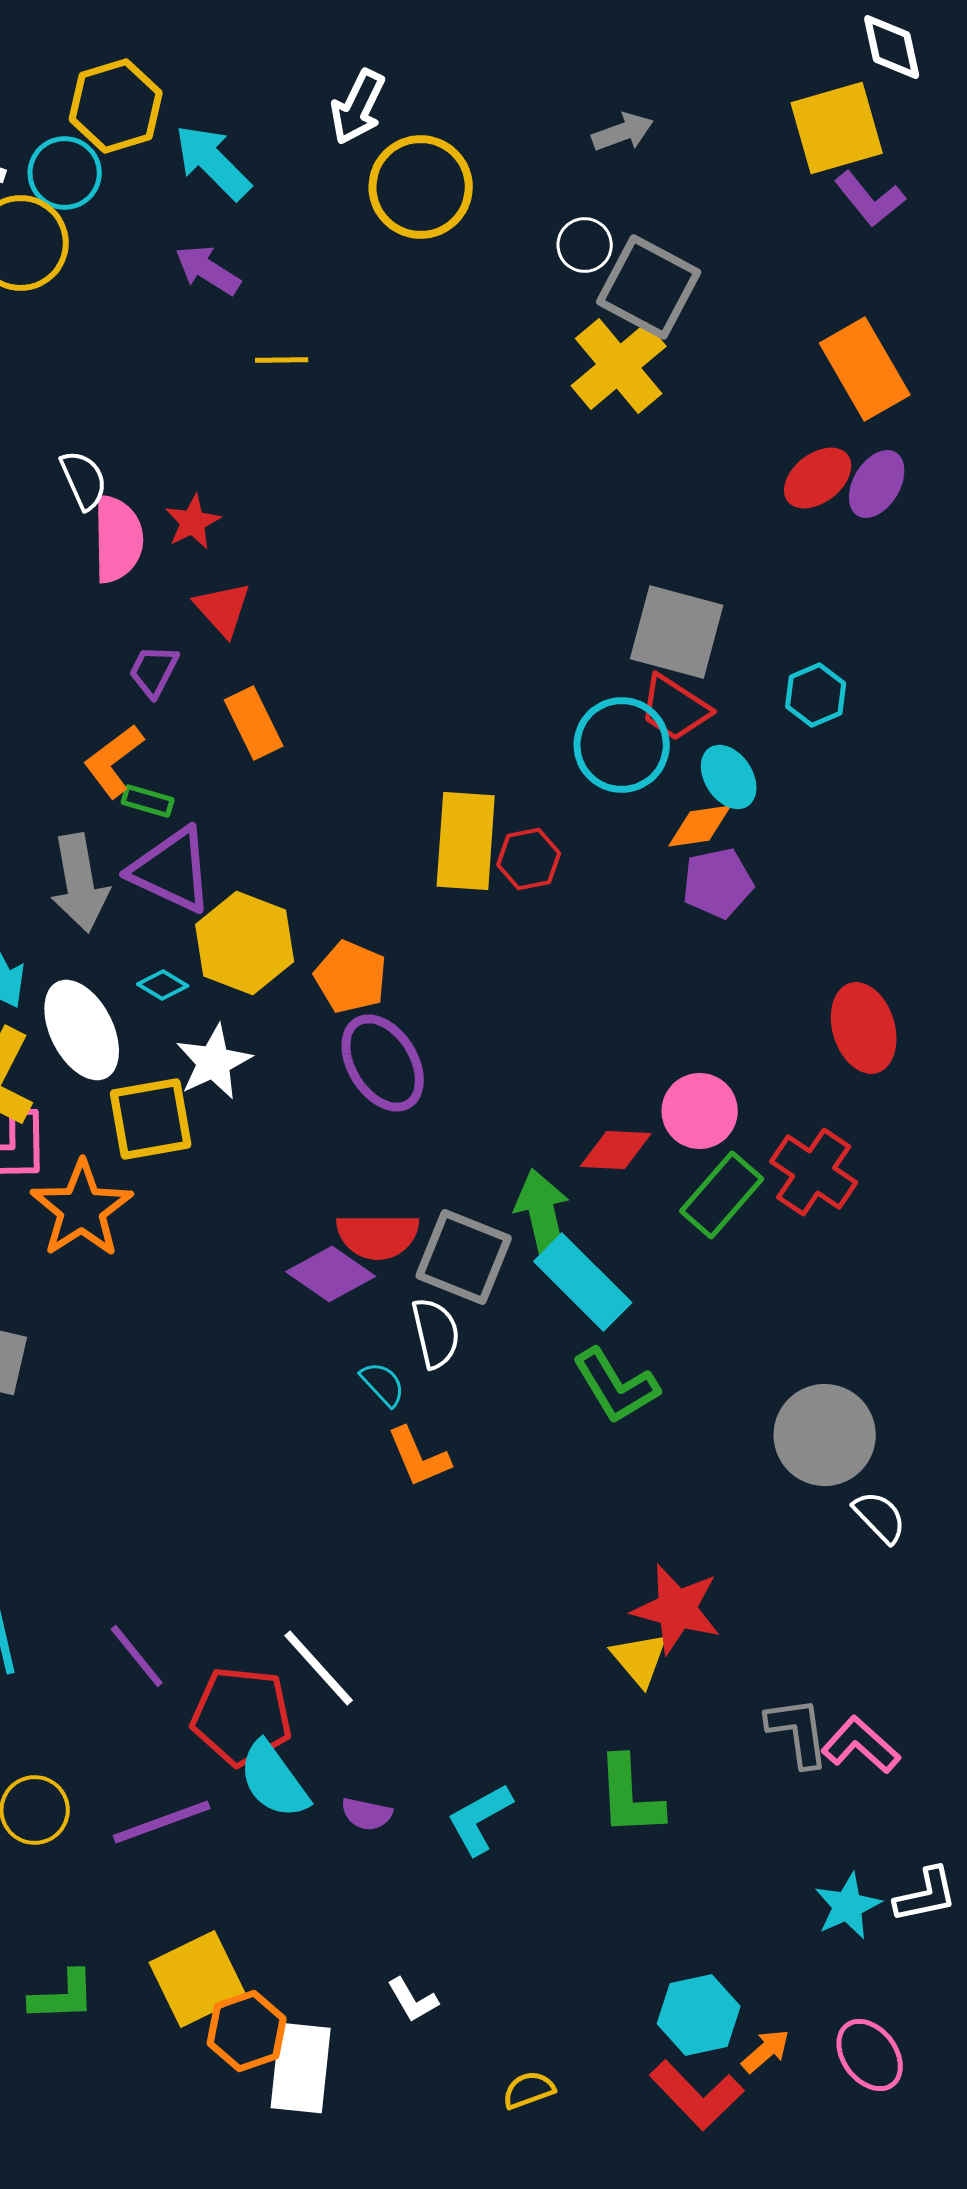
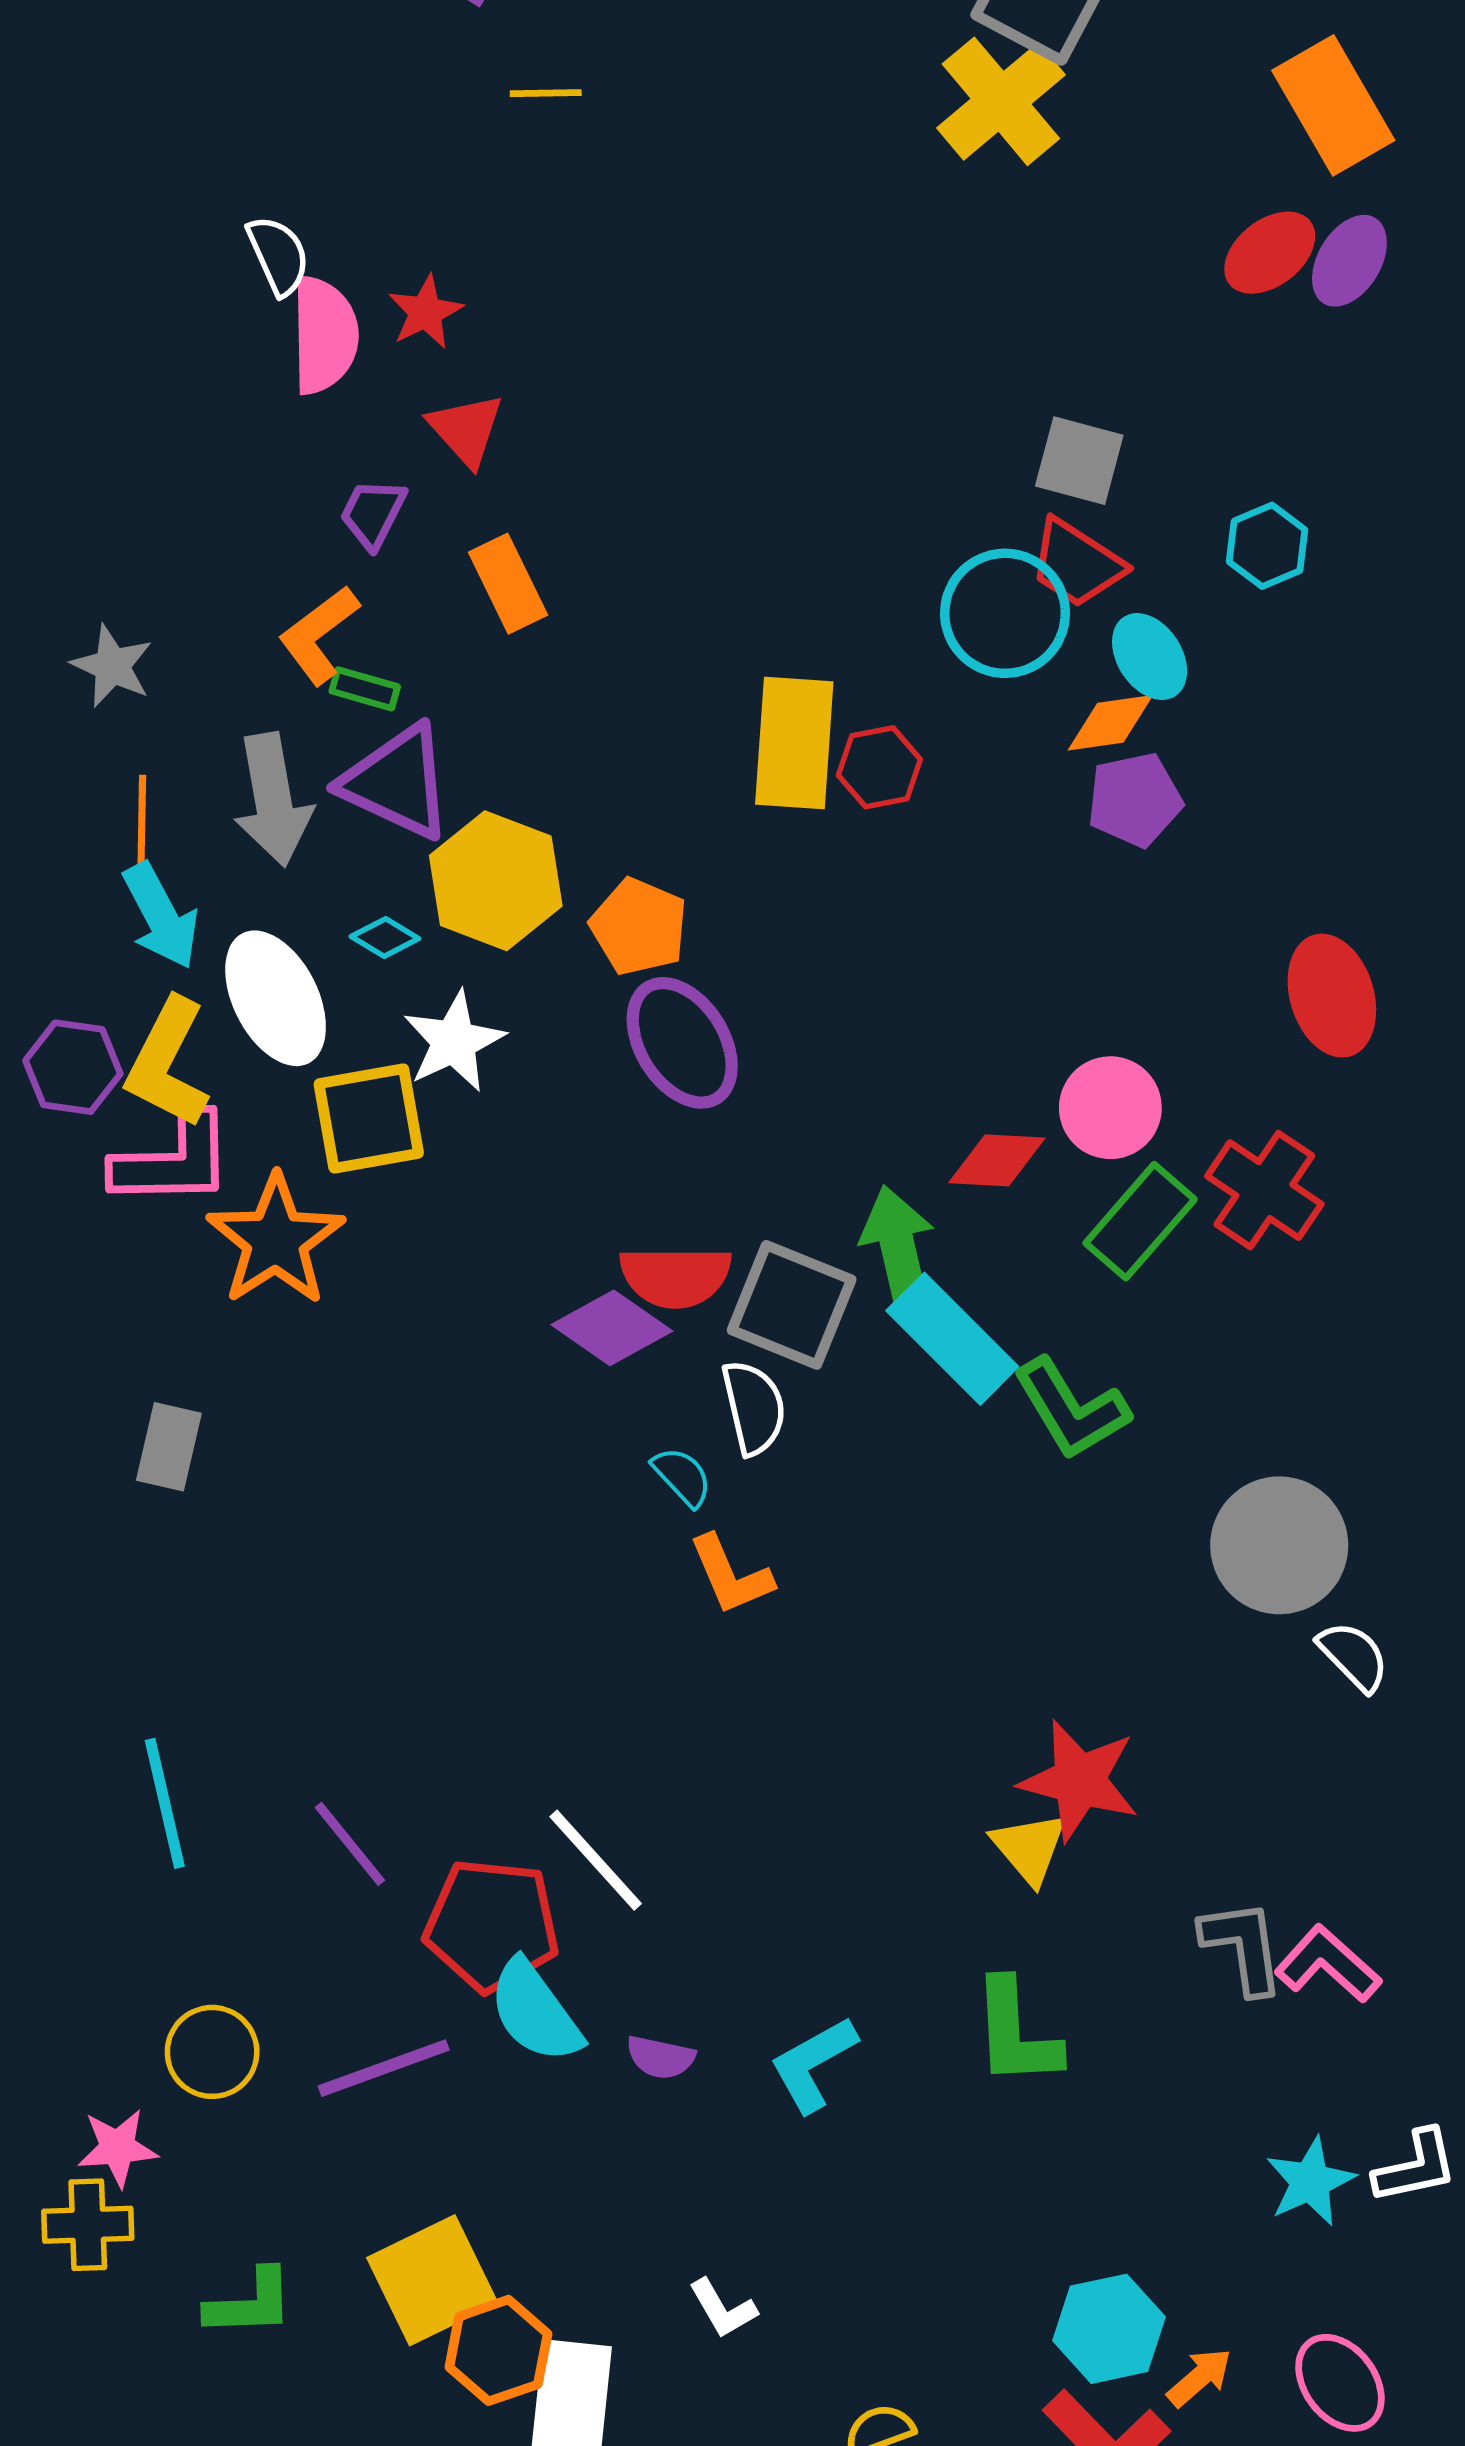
gray square: (677, 632) -> (1079, 461), size x0.7
green L-shape: (616, 1386) -> (1071, 1409), moved

